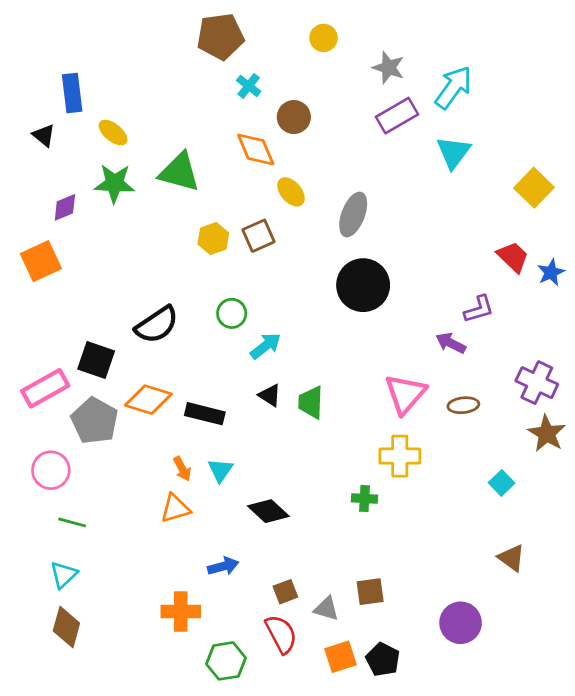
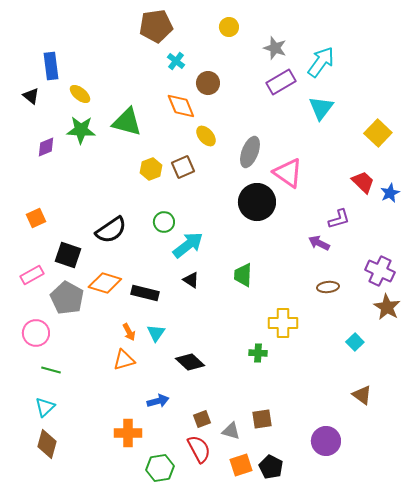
orange square: (41, 261) -> (36, 218), moved, size x0.7
cyan arrow: (266, 346) -> (188, 245), size x1.4
pink rectangle: (45, 388) -> (32, 275), size x0.7
pink triangle: (405, 394) -> (288, 173), moved, turned -36
green trapezoid: (311, 402) -> (243, 275), moved

